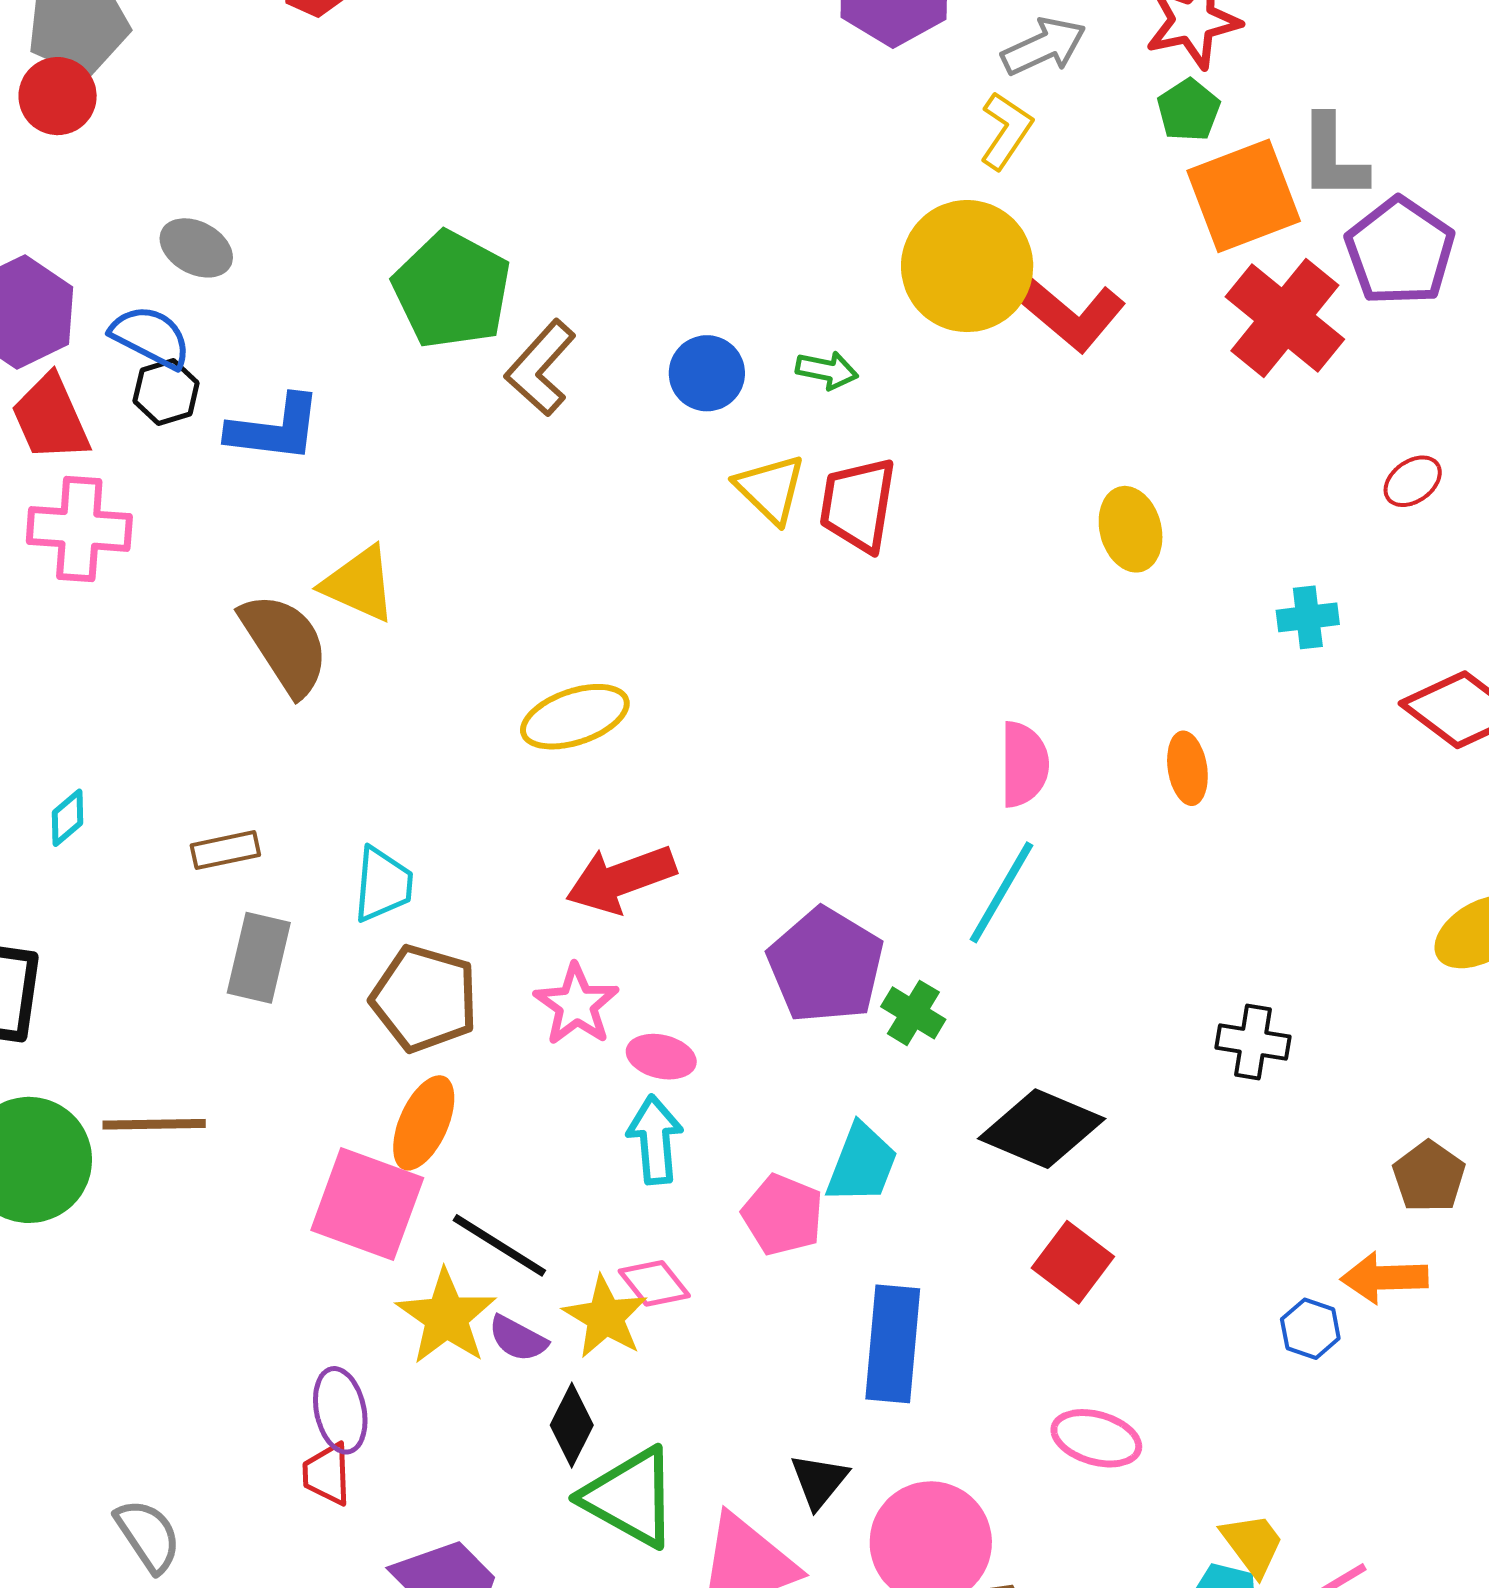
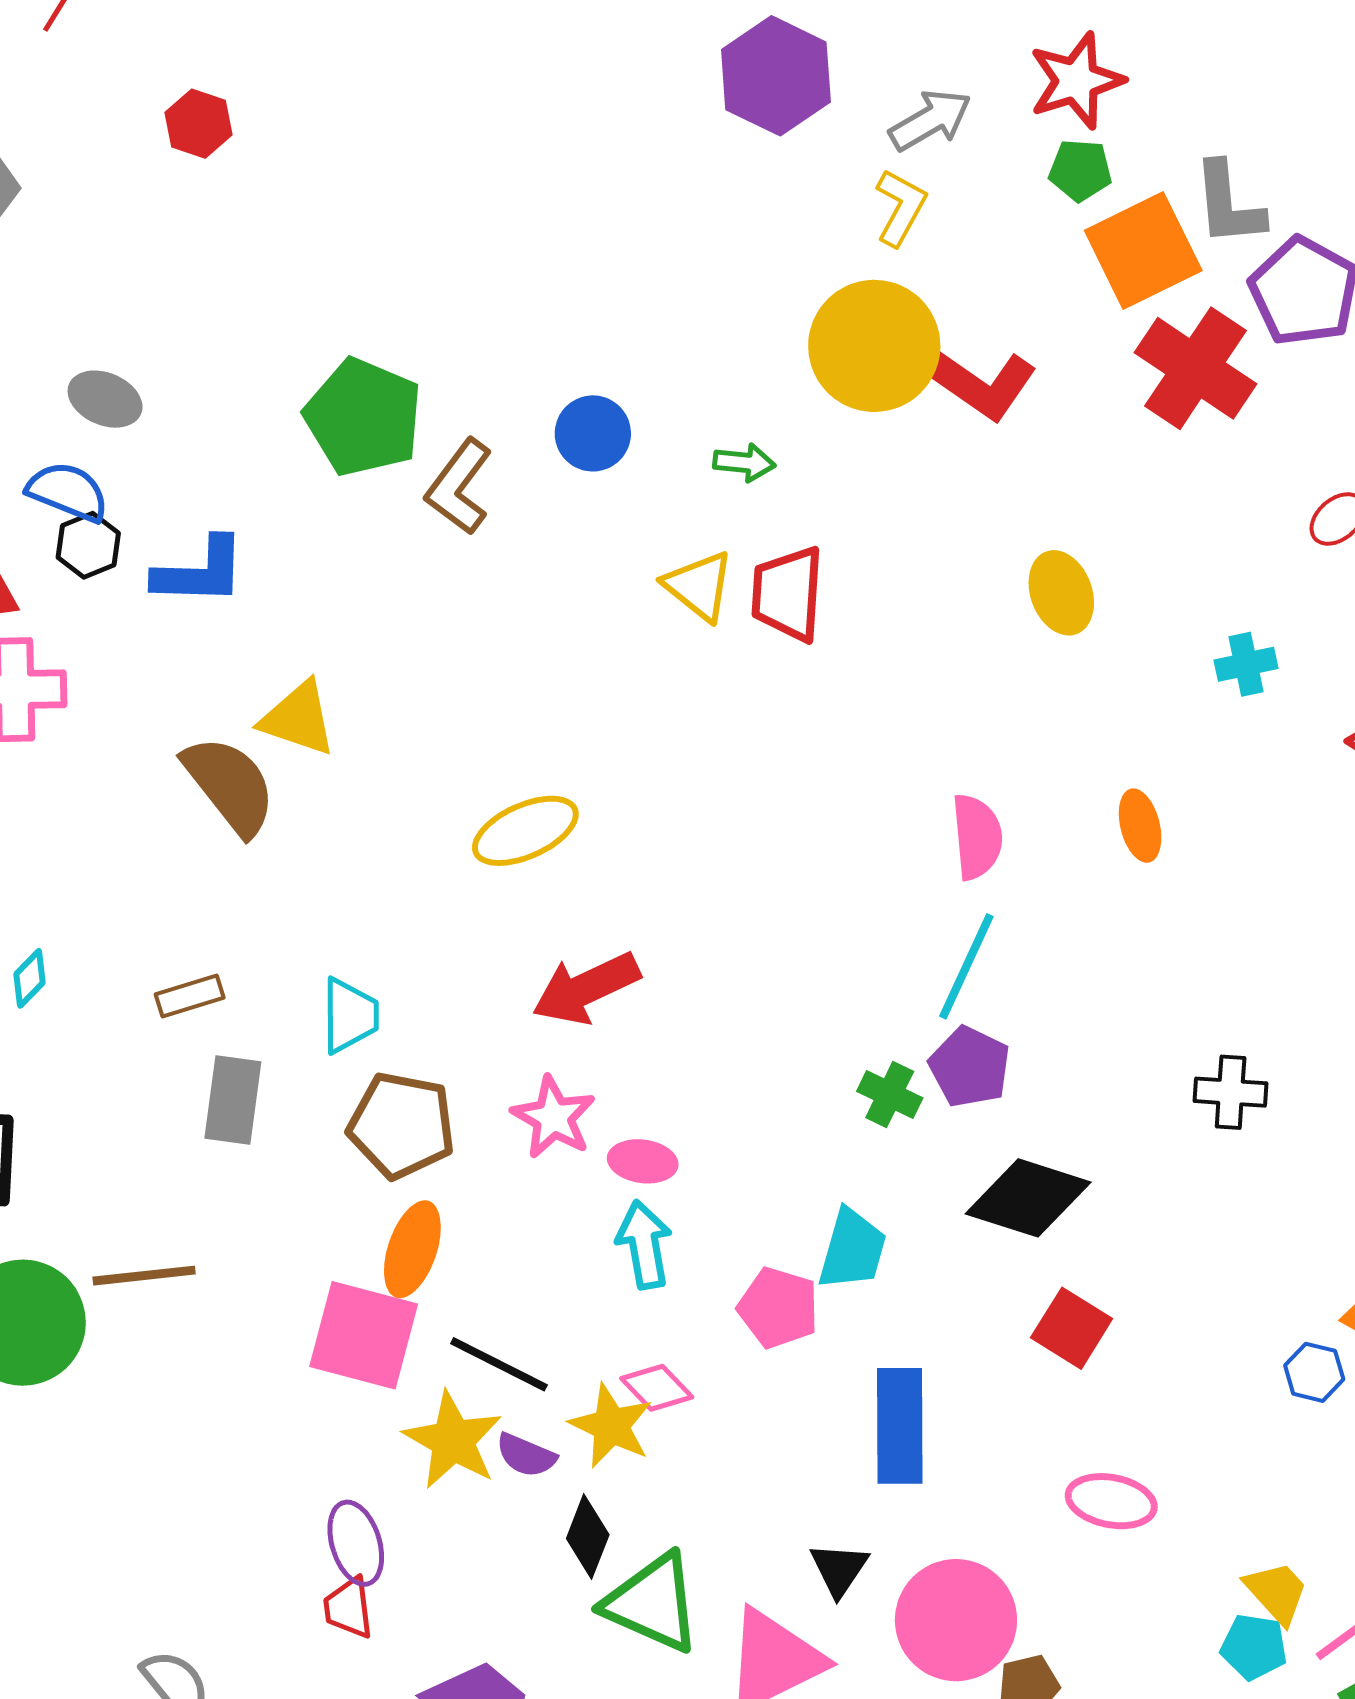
green pentagon: (1189, 110) -> (1080, 170), turned -30
blue circle: (707, 373) -> (593, 433), moved
purple pentagon: (826, 966) -> (970, 1067), moved, size x0.7

